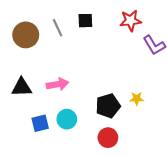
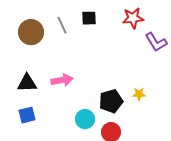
cyan circle: (67, 119) -> (85, 119), moved
blue square: (40, 123) -> (27, 115), moved

